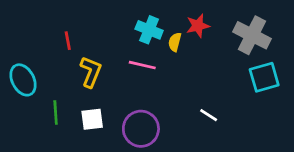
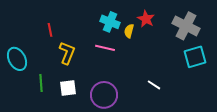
red star: (198, 26) -> (146, 19), turned -30

